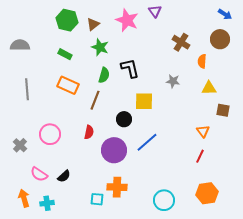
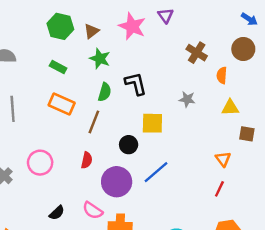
pink semicircle: (39, 174) -> (93, 210), moved

